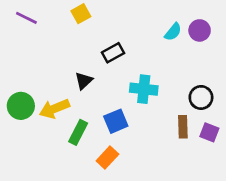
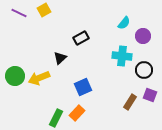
yellow square: (81, 14) -> (44, 10), moved
purple circle: (200, 30) -> (143, 36), moved
cyan cross: (144, 89) -> (122, 56), moved
brown rectangle: (183, 127) -> (130, 102), moved, turned 35
green rectangle: (78, 132) -> (56, 118), moved

